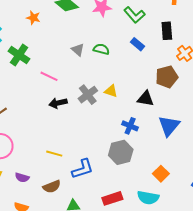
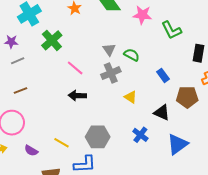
blue rectangle: (138, 44) -> (163, 75), moved
gray cross: (88, 95) -> (111, 73), moved
gray hexagon: (121, 152) -> (98, 137), moved
purple semicircle: (22, 178) -> (31, 151), moved

